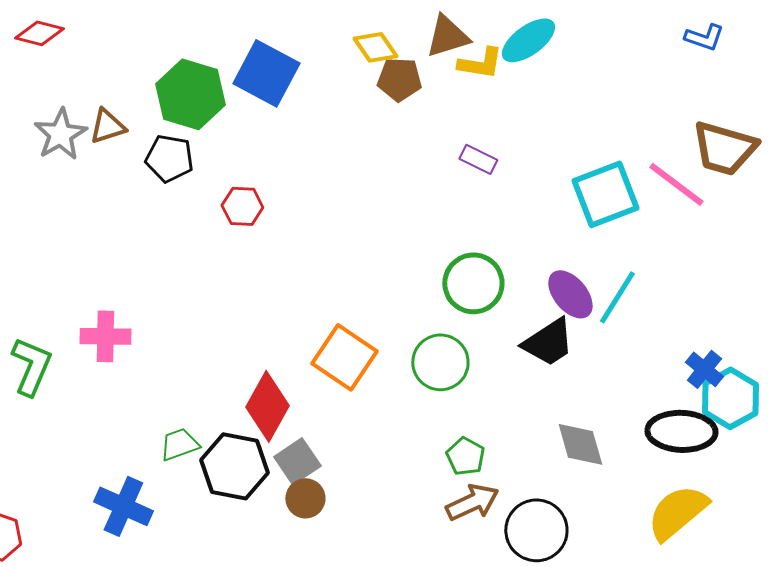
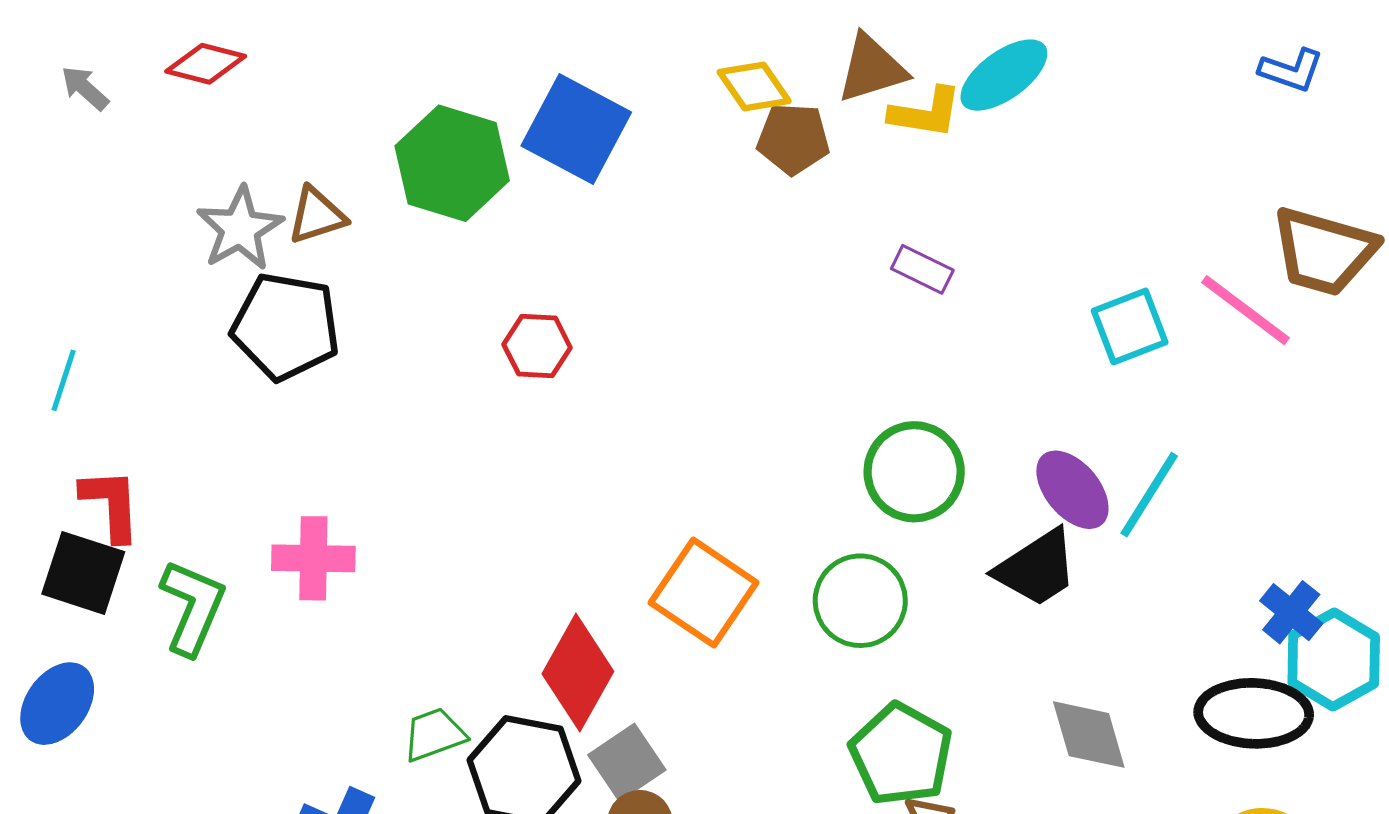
black pentagon: (169, 158) -> (286, 326), moved, size x1.4
cyan square: (605, 194) -> (1130, 326), size x0.7
green pentagon: (465, 456) -> (901, 754), size x1.6

